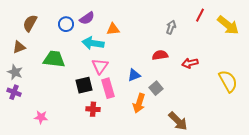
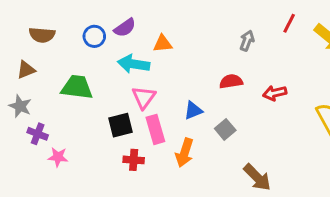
brown semicircle: (30, 23) -> (42, 35), turned -114
purple cross: (14, 92) -> (38, 134), moved
orange arrow: (139, 103) -> (184, 153), moved
pink star: (41, 117) -> (58, 157), moved

